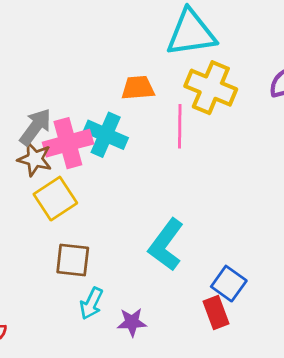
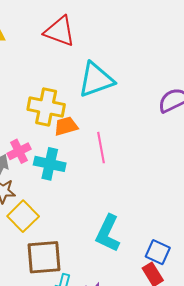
yellow cross: (211, 88) -> (46, 107), moved
pink cross: (68, 143) -> (19, 151), moved, size x0.7
brown square: (73, 260) -> (44, 257), size x1.4

